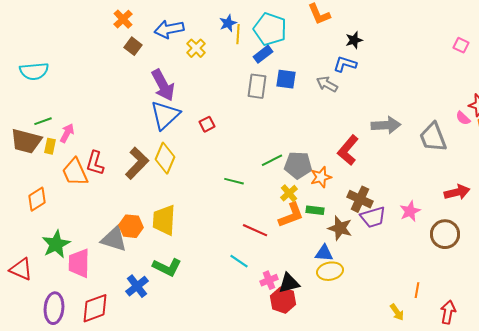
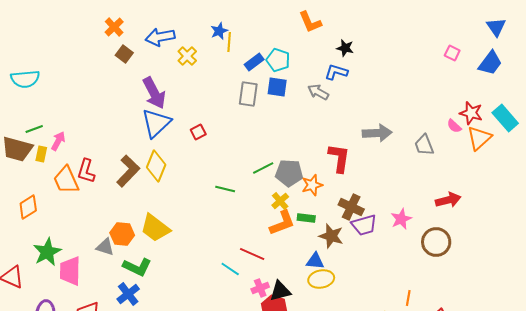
cyan pentagon: (270, 29) -> (278, 60), moved, size x0.7
black star: (354, 40) -> (345, 48), turned 30
gray trapezoid: (433, 137) -> (424, 145), size x0.7
red L-shape: (348, 150) -> (339, 158), turned 148
yellow trapezoid: (164, 220) -> (155, 228), turned -56
red line: (255, 230) -> (252, 254), moved
gray triangle: (114, 239) -> (105, 247), size x0.7
green L-shape: (167, 267) -> (137, 267), moved

